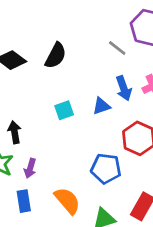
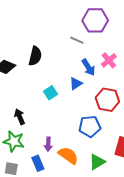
purple arrow: (30, 168) -> (48, 144), moved

